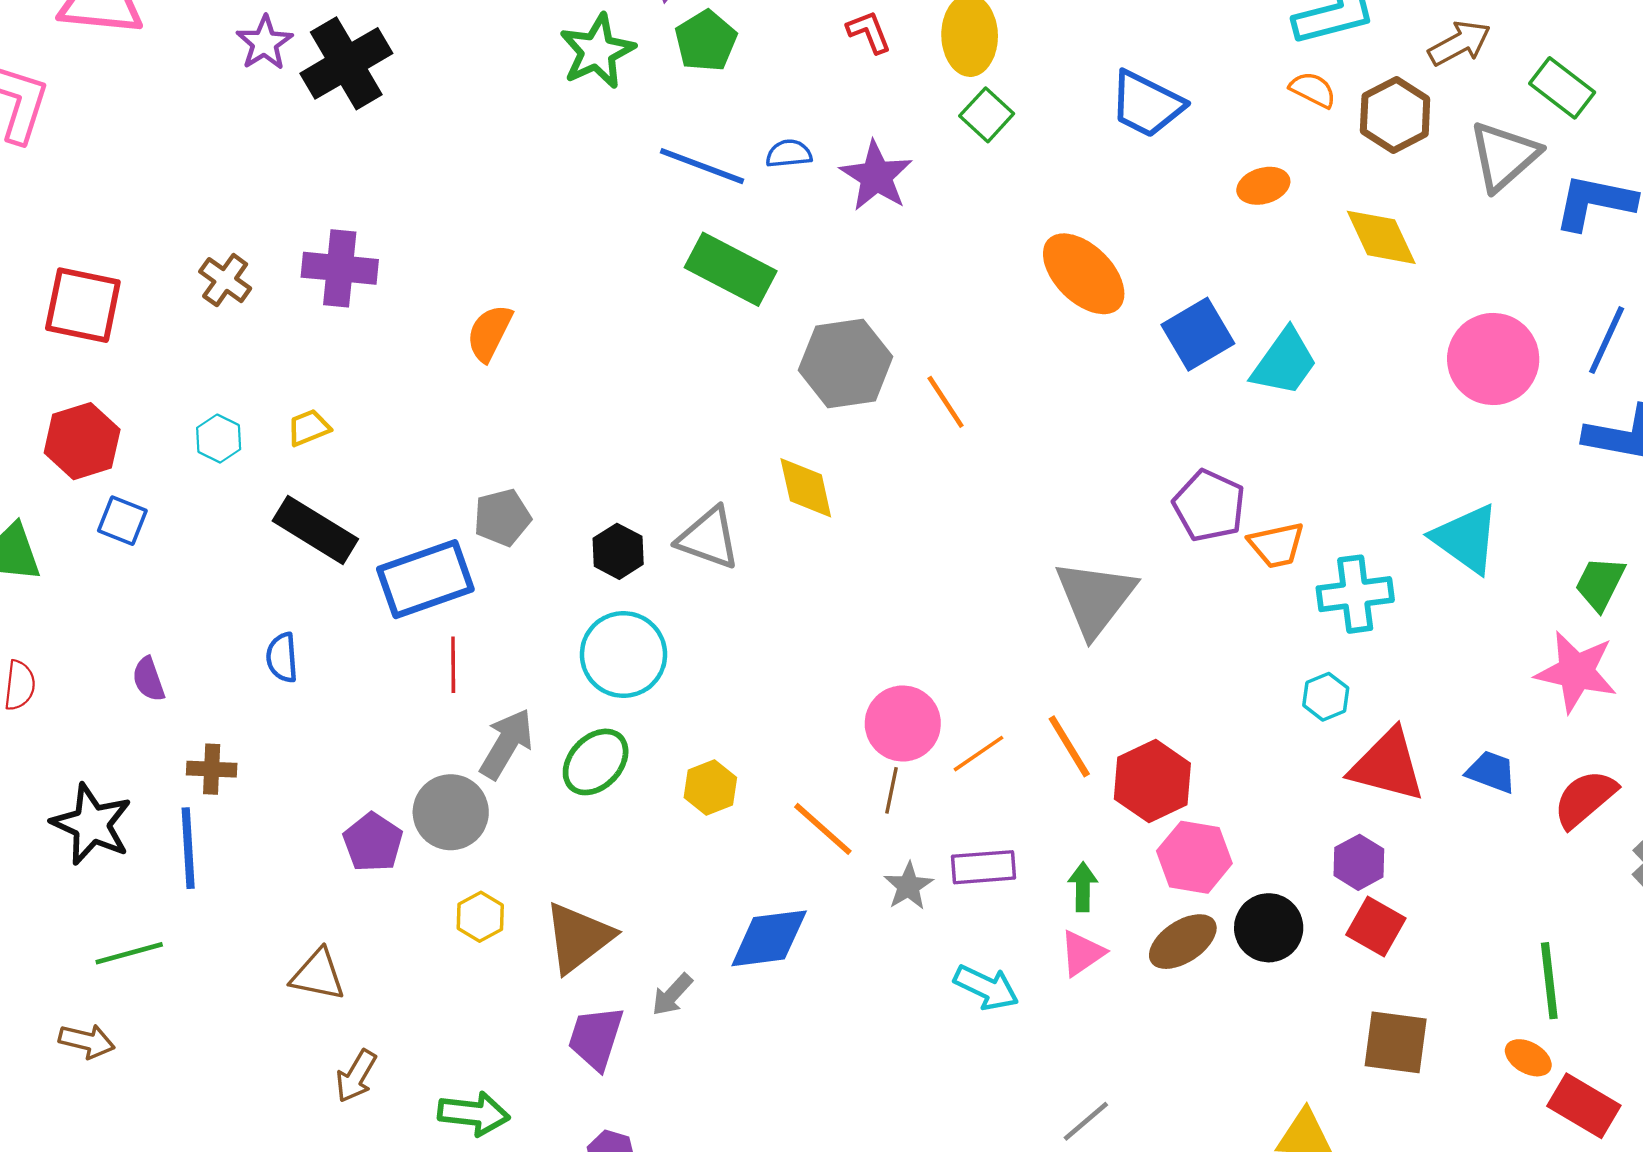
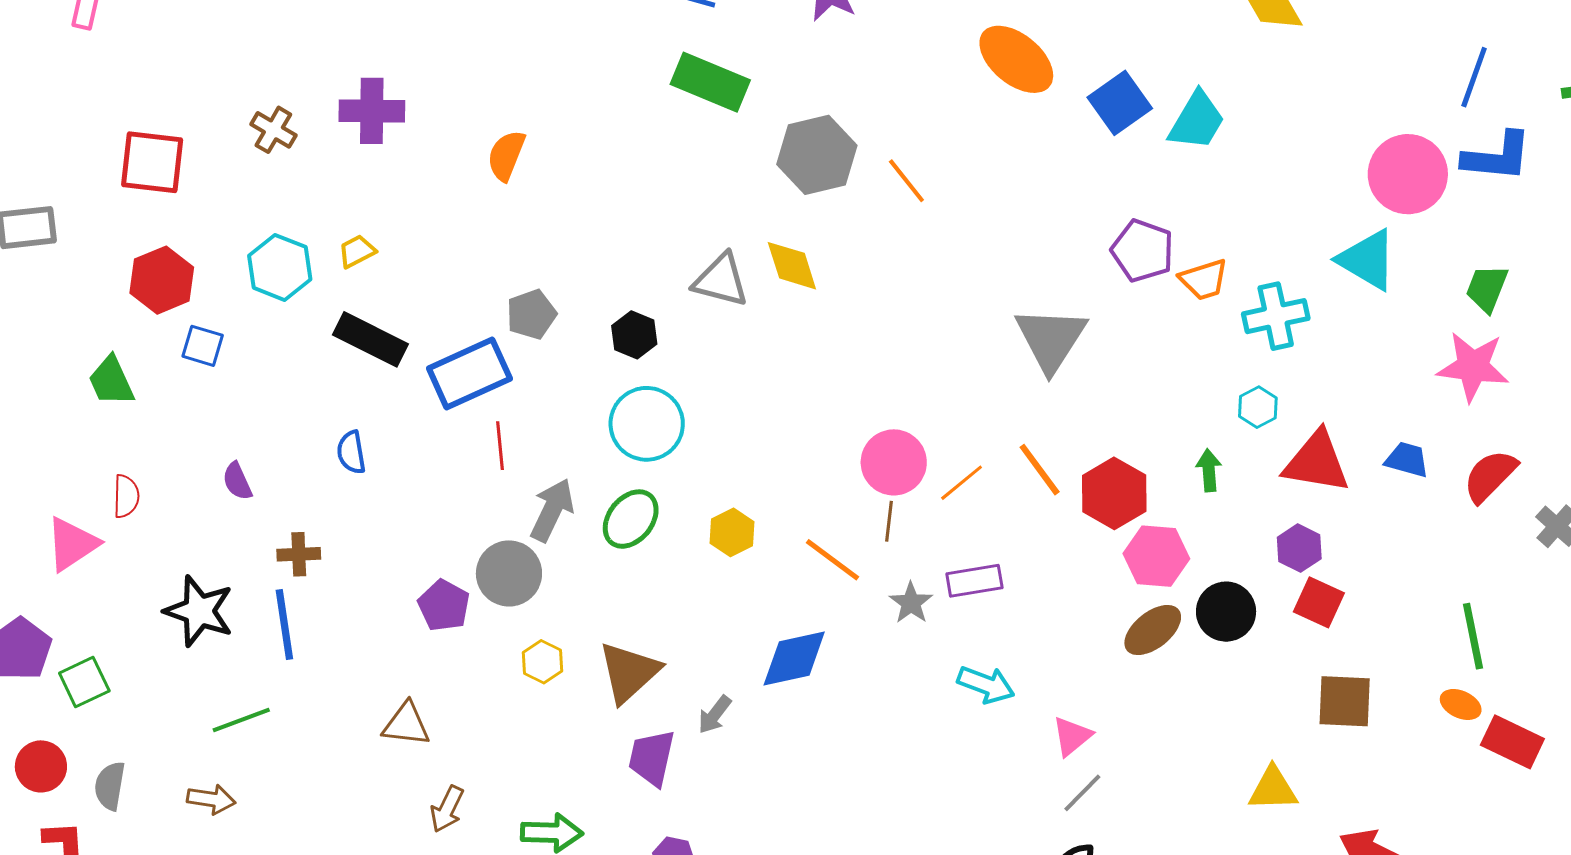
pink circle: (1493, 359) -> (1408, 174), moved
cyan hexagon: (219, 439) -> (280, 267), size x1.6
gray triangle: (709, 538) -> (721, 280), moved
green arrow: (1083, 887) -> (1209, 470), moved
pink triangle: (1082, 953) -> (1072, 736), moved

